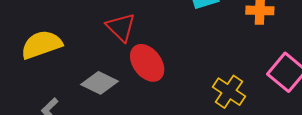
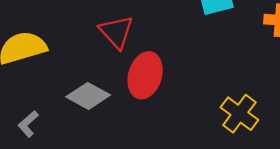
red ellipse: (147, 63) -> (145, 75), turned 51

